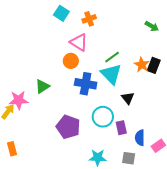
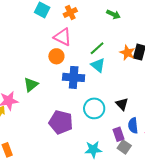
green arrow: (152, 26) -> (113, 14), moved
cyan triangle: (111, 74) -> (98, 65), size x0.7
black triangle: (128, 98) -> (122, 104), moved
purple rectangle: (121, 128) -> (118, 134), moved
gray square: (129, 158) -> (124, 147), turned 32

